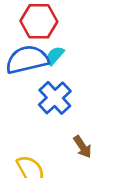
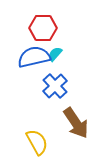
brown arrow: (83, 147) -> (76, 123), size x1.8

